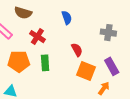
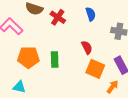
blue semicircle: (67, 18) -> (91, 14), moved
red cross: (37, 37) -> (58, 17), moved

